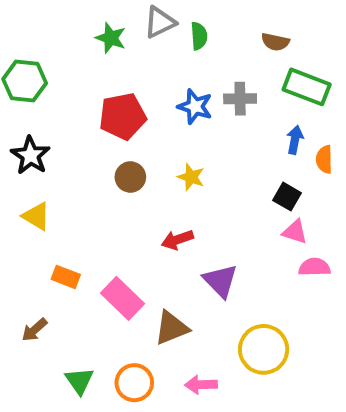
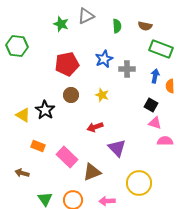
green semicircle: (199, 36) -> (117, 26), moved
gray cross: (240, 99) -> (127, 69), moved
blue star: (195, 107) -> (104, 59), turned 30
black star: (30, 155) -> (45, 110), moved
brown arrow: (34, 330) -> (22, 173), turned 56

